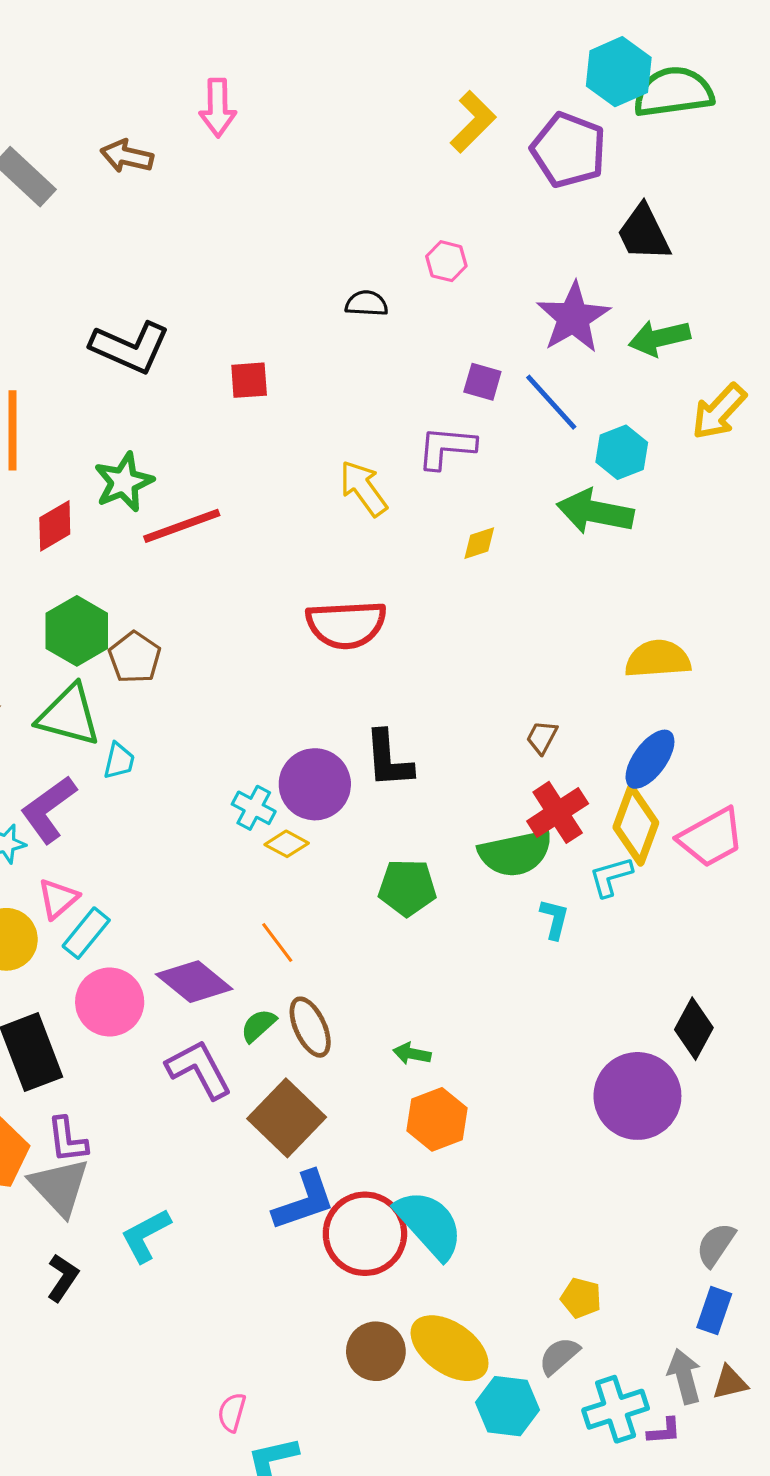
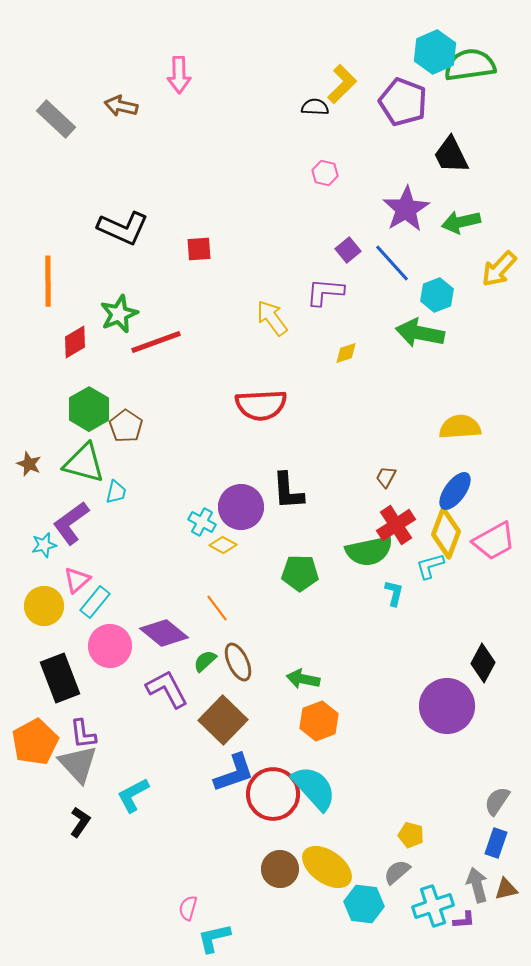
black semicircle: (367, 303) -> (315, 107), moved
purple square: (482, 382) -> (348, 250), turned 35
green arrow: (412, 1054) -> (303, 679), size x1.4

